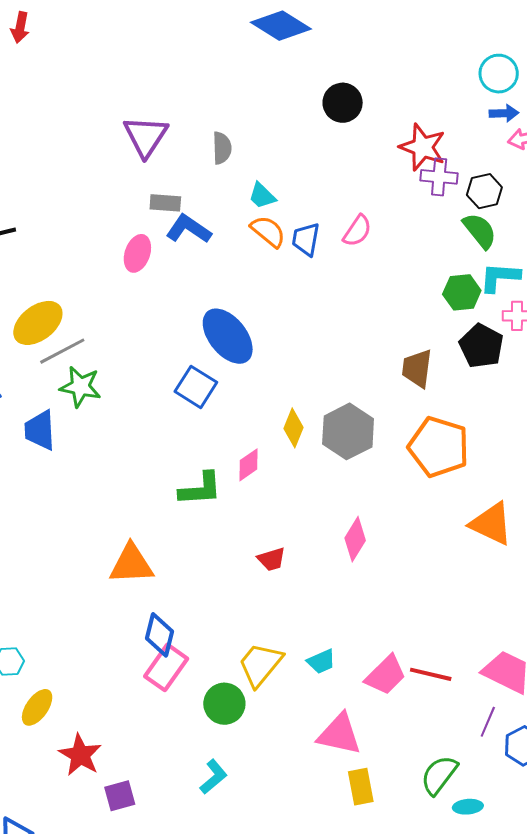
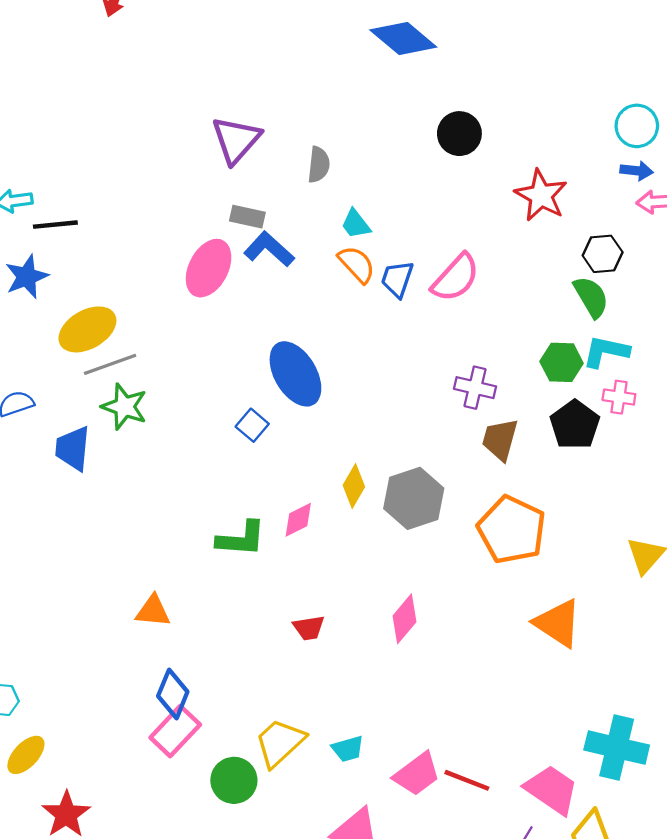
purple cross: (439, 177) -> (475, 388), moved
pink semicircle: (357, 231) -> (456, 278), size x1.4
pink ellipse: (137, 253) -> (209, 268), size x1.4
blue square: (196, 387) -> (252, 425), size x0.7
orange triangle: (131, 564) -> (153, 611), size x0.7

